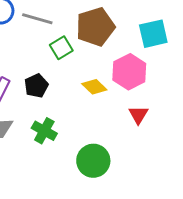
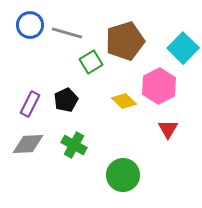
cyan square: (153, 34) -> (183, 48), turned -32

